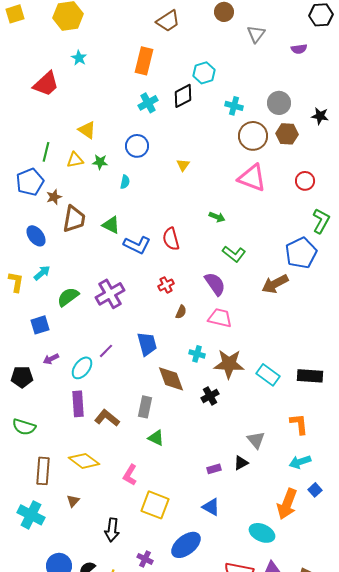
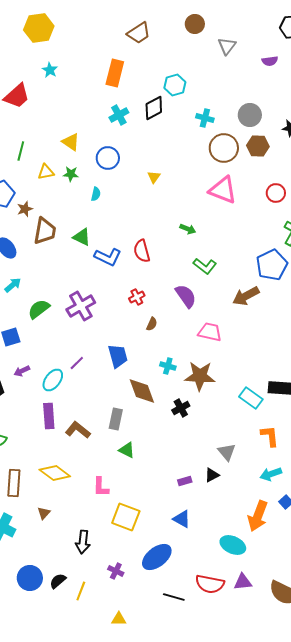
yellow triangle: (87, 130) -> (71, 142), moved
green line: (46, 152) -> (21, 151), moved
pink trapezoid: (220, 318) -> (210, 332), moved
cyan rectangle: (268, 375) -> (251, 398), moved
pink L-shape: (130, 475) -> (101, 487), turned -30

